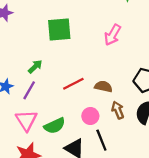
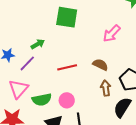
brown semicircle: (103, 86) -> (100, 65), moved
brown arrow: (118, 110) -> (106, 88), moved
pink circle: (90, 116) -> (67, 100), moved

